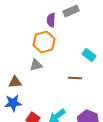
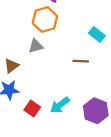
brown triangle: (15, 82) -> (11, 66), turned -32

